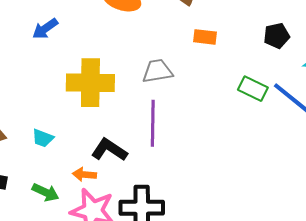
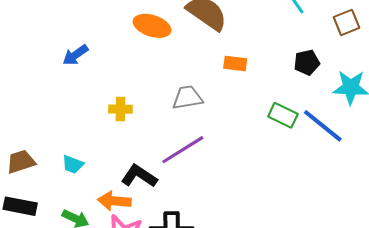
yellow cross: (90, 83) -> (120, 109), size x0.5
purple line: (153, 123) -> (183, 150), turned 57
orange arrow: (84, 175) -> (114, 201), size x1.4

